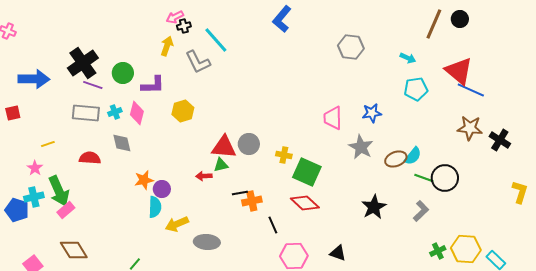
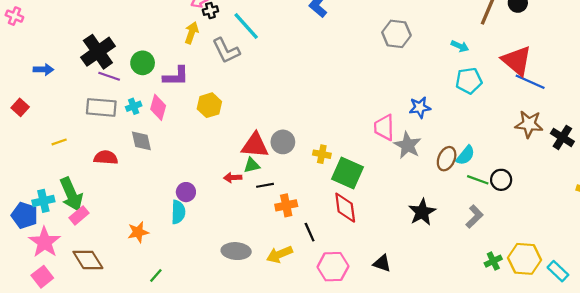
blue arrow: (34, 79) -> (43, 70), size x0.6
red square: (13, 113) -> (20, 107), turned -35
pink trapezoid: (333, 118) -> (384, 127), moved
brown ellipse: (396, 159) -> (447, 159), turned -45
pink star: (35, 168) -> (45, 242), moved, size x1.8
black circle: (445, 178) -> (501, 180), size x0.7
orange star: (144, 180) -> (138, 232), moved
black line: (240, 193) -> (265, 185), moved
red diamond: (305, 203) -> (345, 208), turned 40
yellow arrow: (177, 224) -> (280, 254), moved

